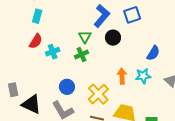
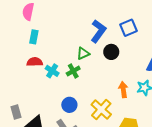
green triangle: (85, 37) -> (83, 53), turned 40
red semicircle: (36, 41) -> (35, 62), turned -119
cyan cross: (53, 52) -> (52, 71), turned -32
green cross: (81, 54) -> (73, 71), moved

